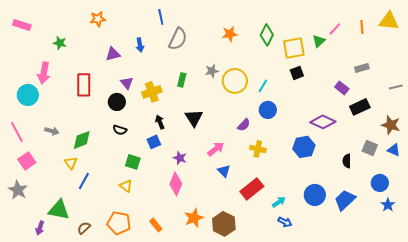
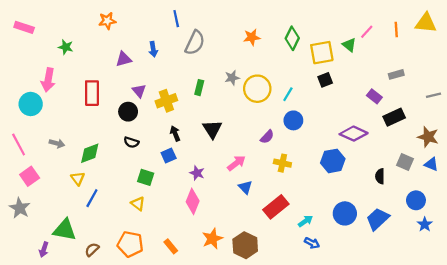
green triangle: (319, 41) -> (349, 45), turned -40

